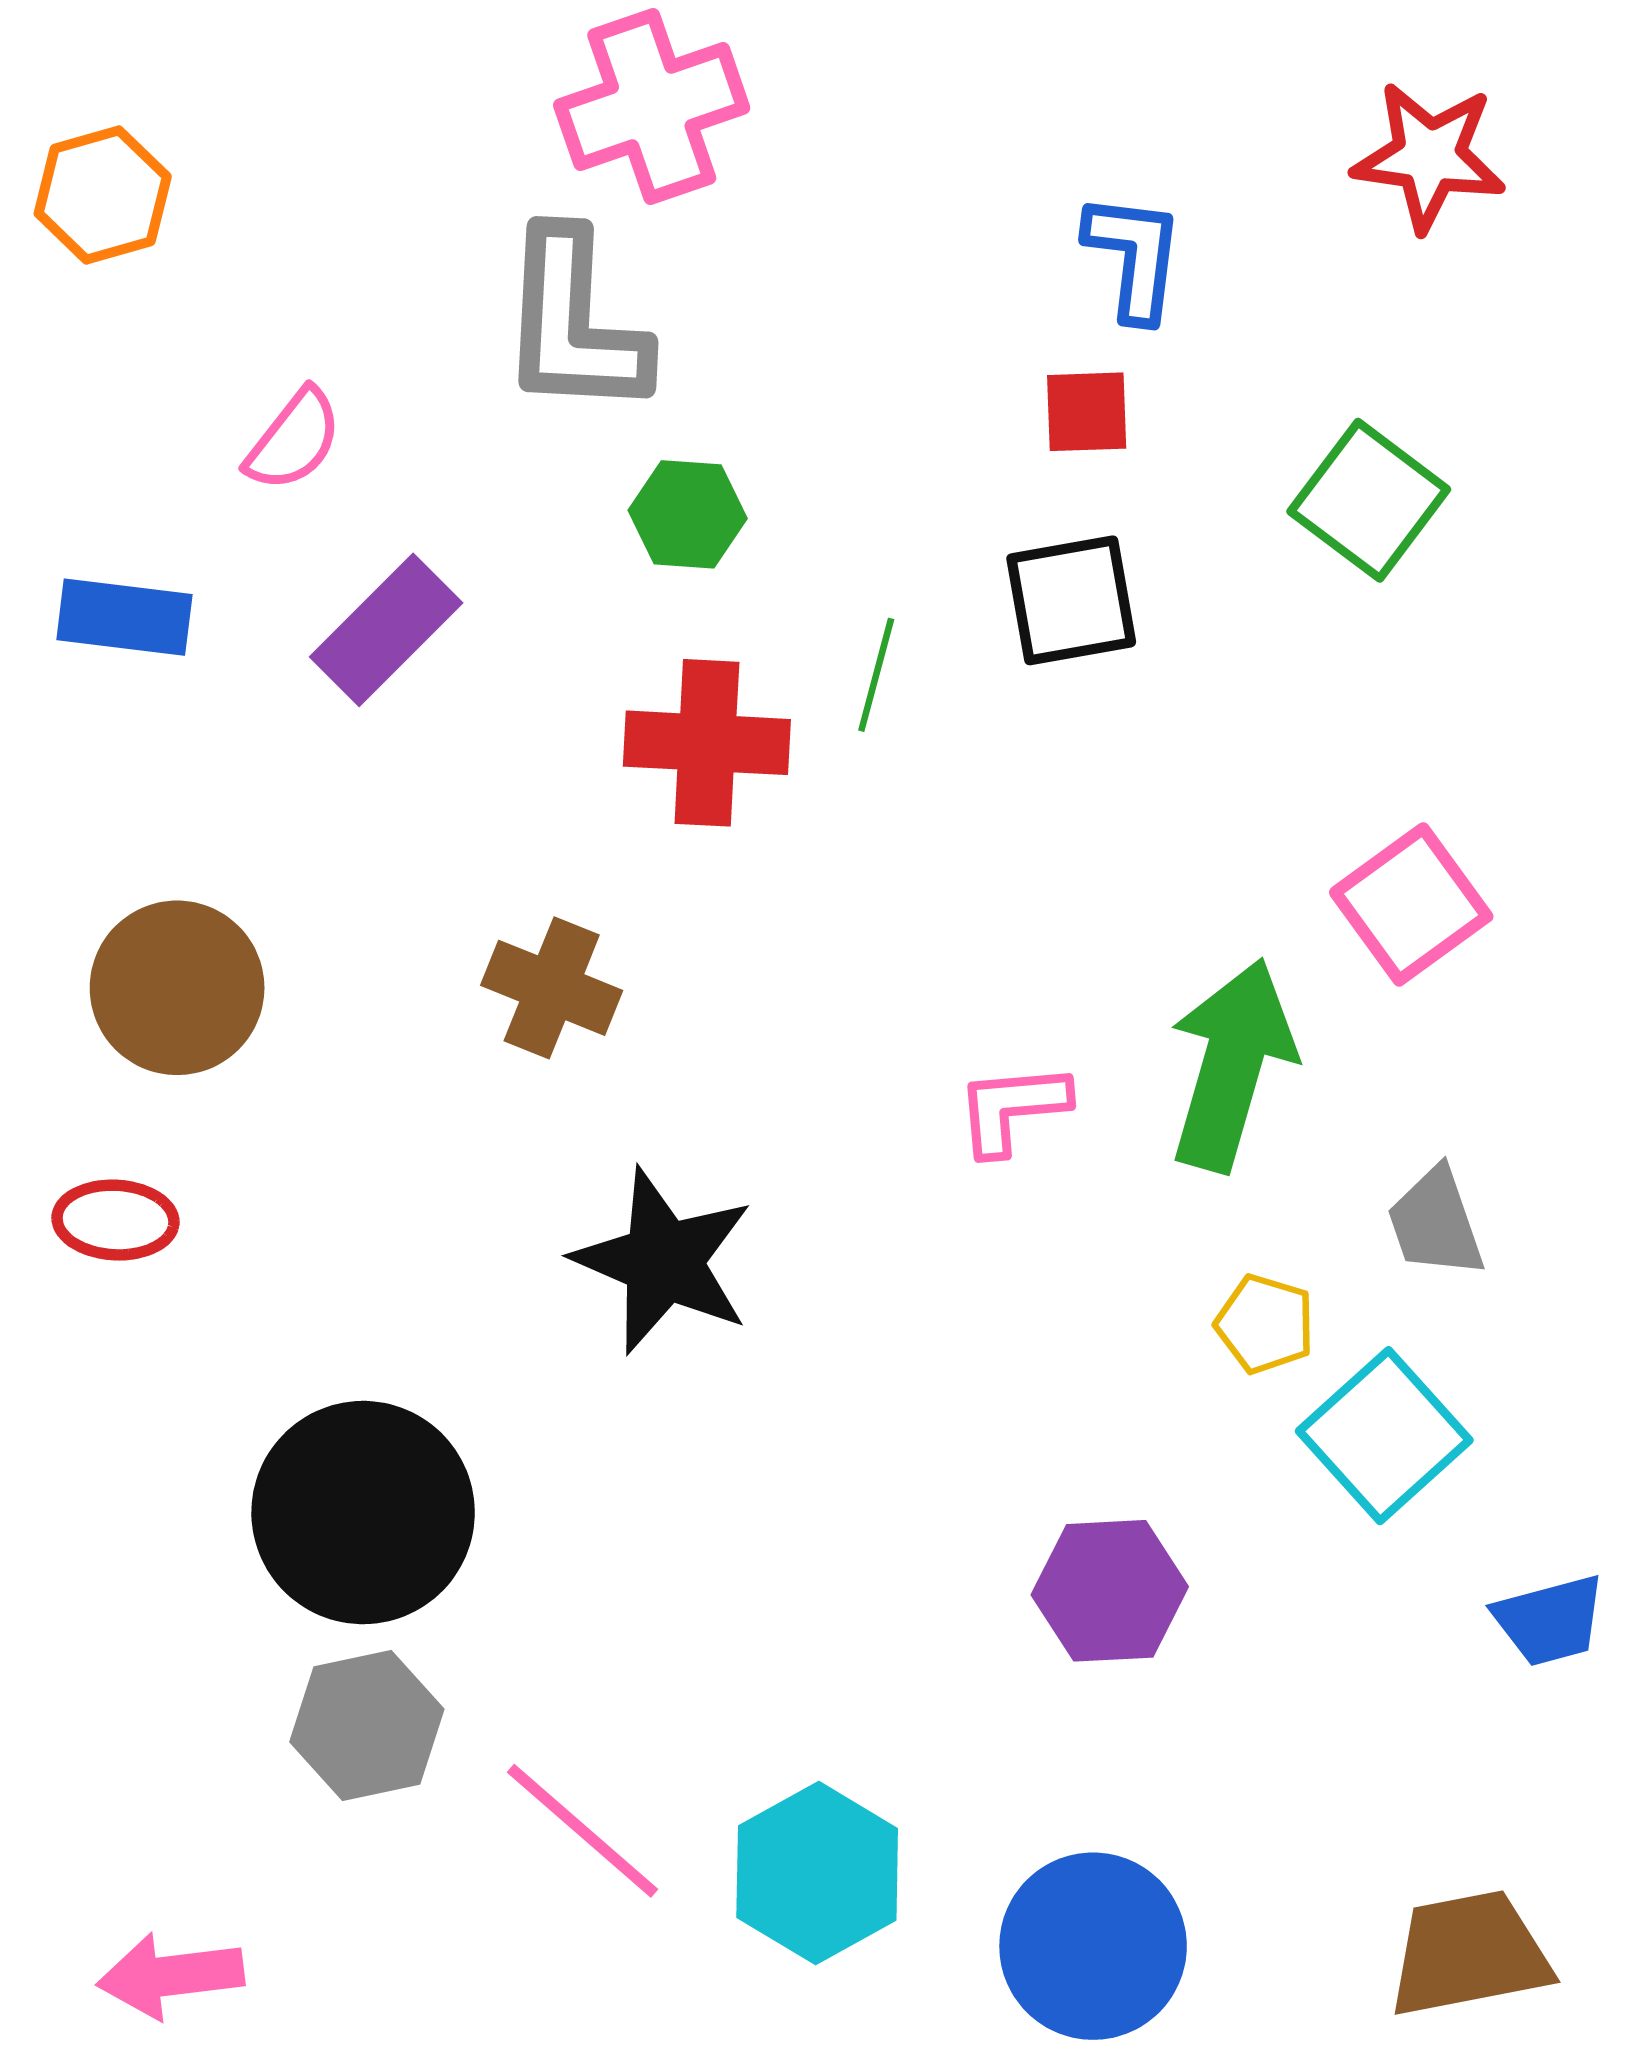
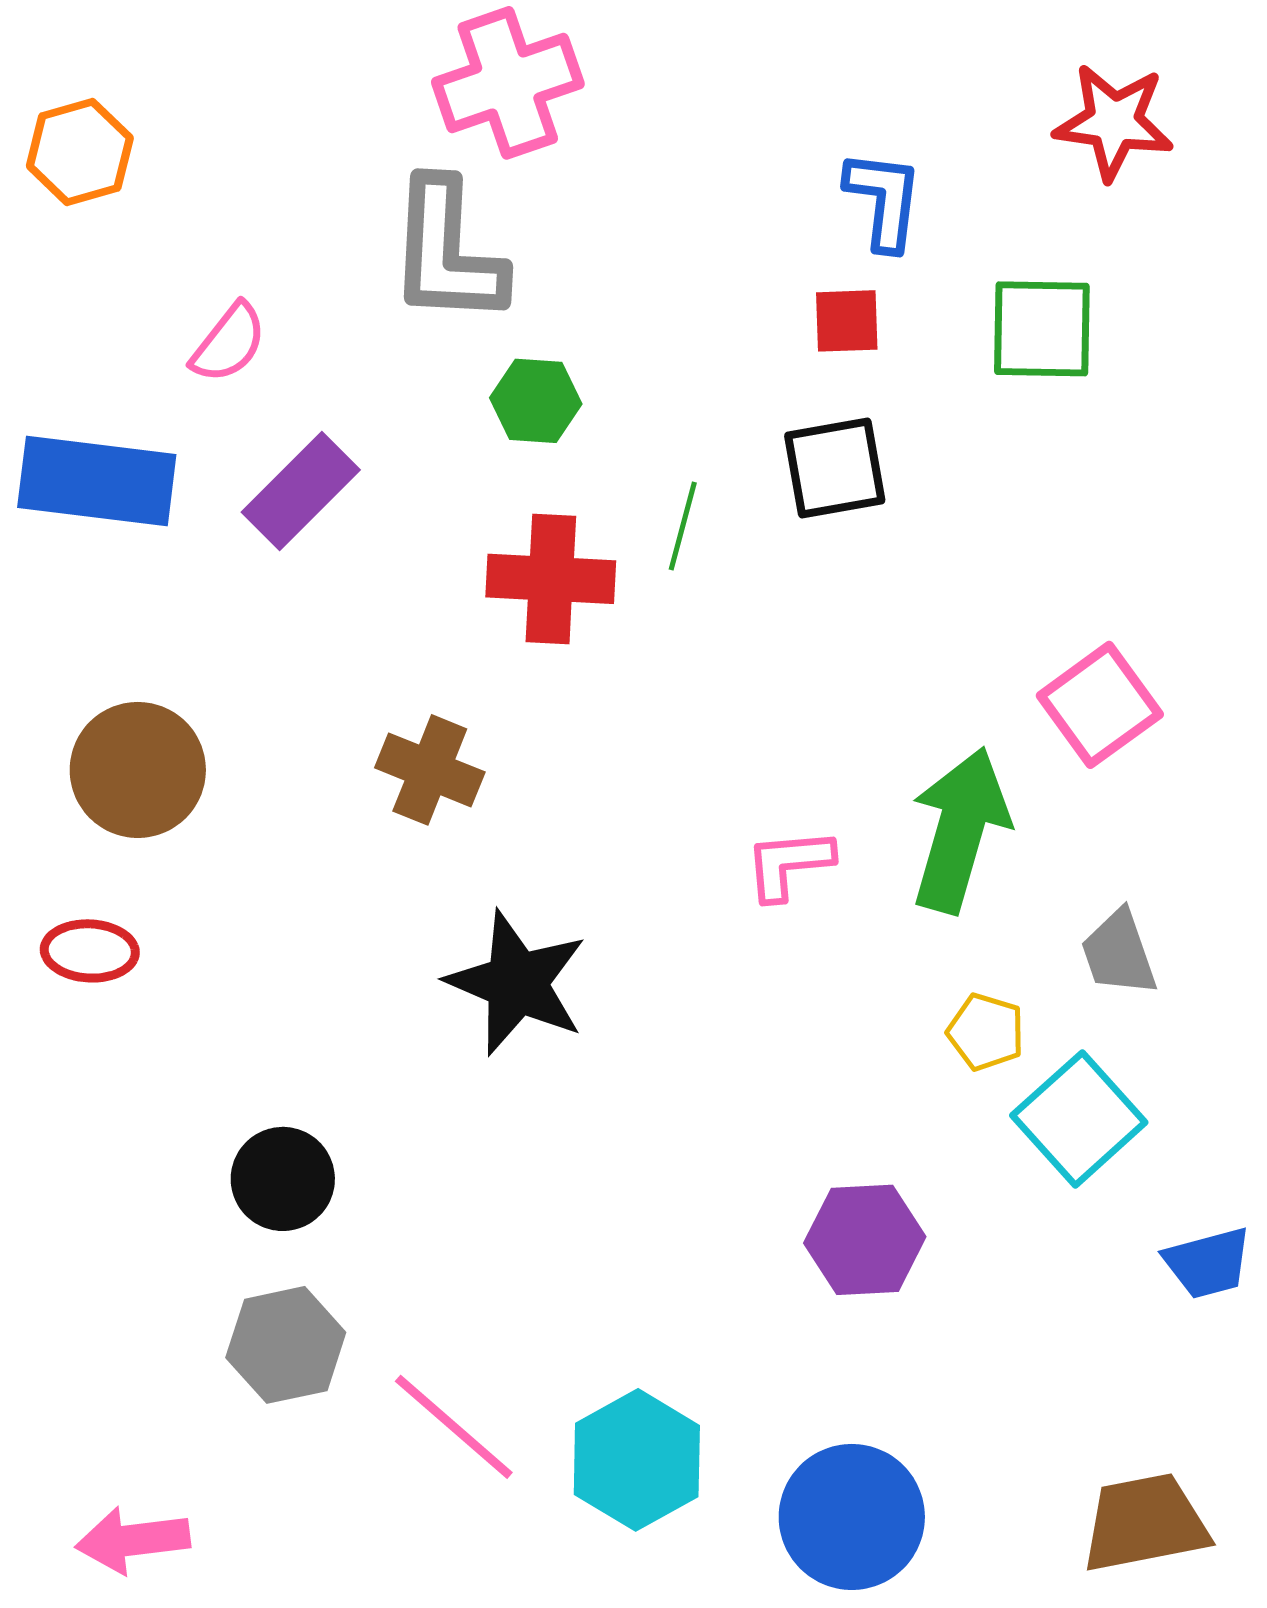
green square: (1369, 500) -> (1042, 329), moved, turned -36
blue rectangle: (124, 617) -> (97, 481), size x1.5
black circle: (363, 1513) -> (283, 1179), size x0.6

